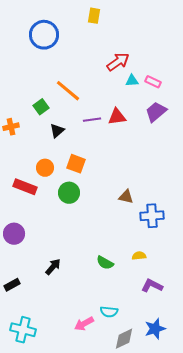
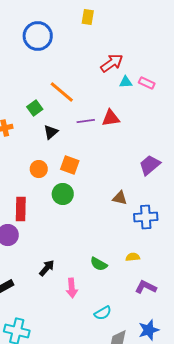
purple trapezoid: (156, 112) -> (150, 165), moved
red rectangle: (25, 187) -> (21, 209), moved, turned 70
cyan semicircle: (109, 312) -> (103, 313), turned -36
pink arrow: (84, 324) -> (72, 288), moved, turned -66

